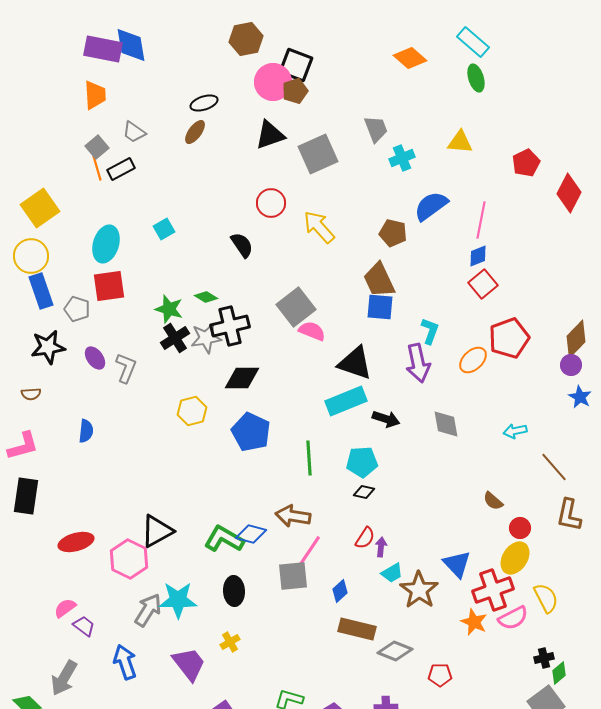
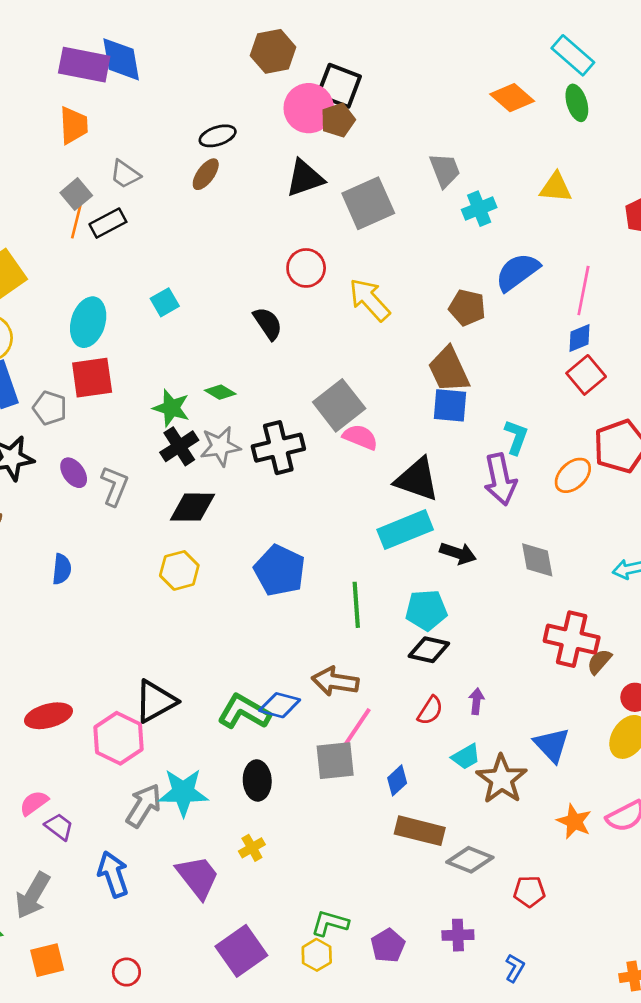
orange diamond: (410, 58) -> (512, 98), moved
orange line: (97, 168) -> (76, 222), turned 30
black cross: (230, 326) -> (278, 448), moved
black diamond: (242, 378) -> (192, 507), moved
yellow hexagon: (192, 411) -> (179, 570), moved
black diamond: (364, 492) -> (429, 650), size x1.4
brown semicircle: (493, 501) -> (599, 662), turned 90
purple arrow: (381, 547) -> (476, 701), moved
red cross: (493, 590) -> (572, 639), moved, turned 33

